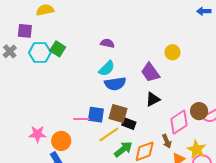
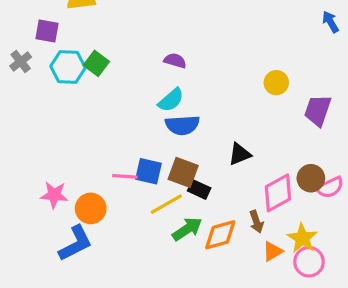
blue arrow: (204, 11) -> (330, 22), turned 56
purple trapezoid: (150, 72) -> (318, 110), moved, turned 50

